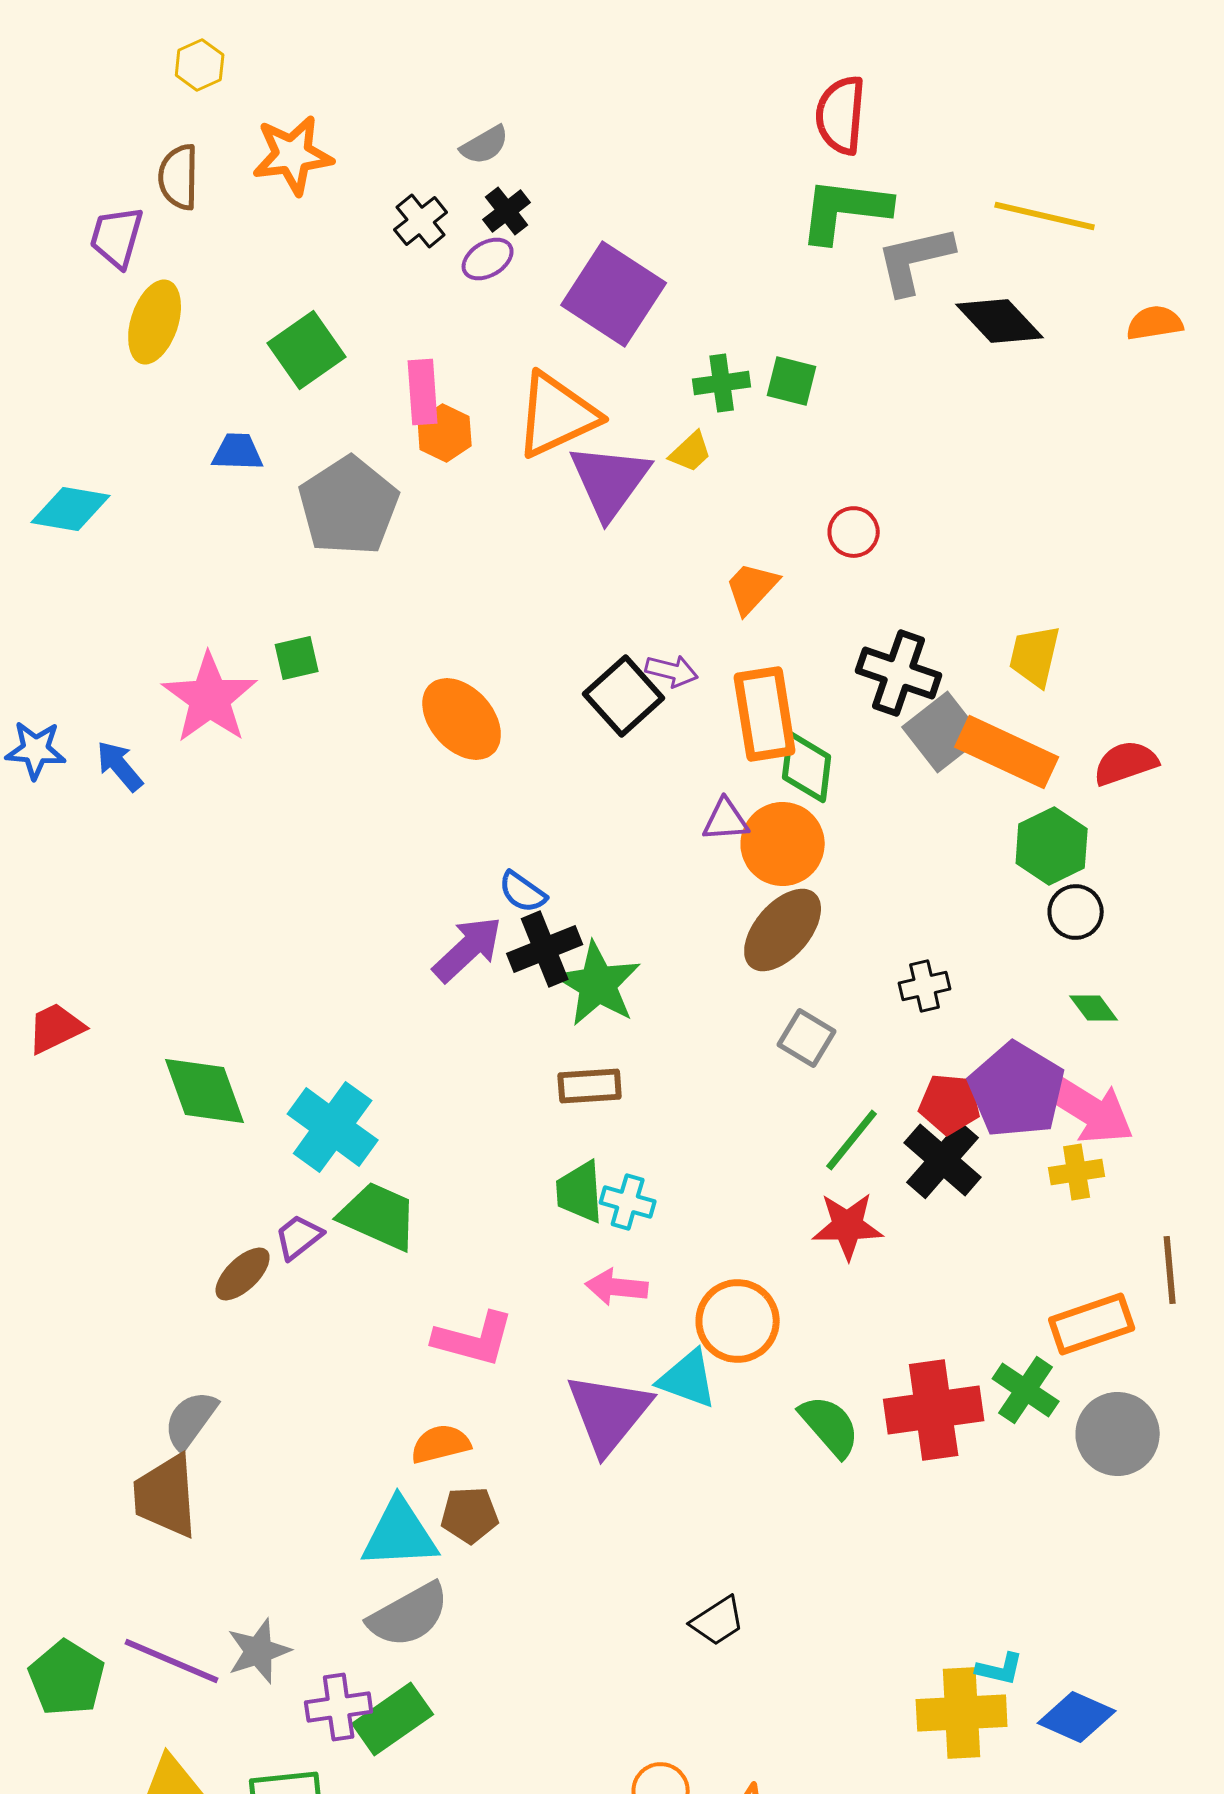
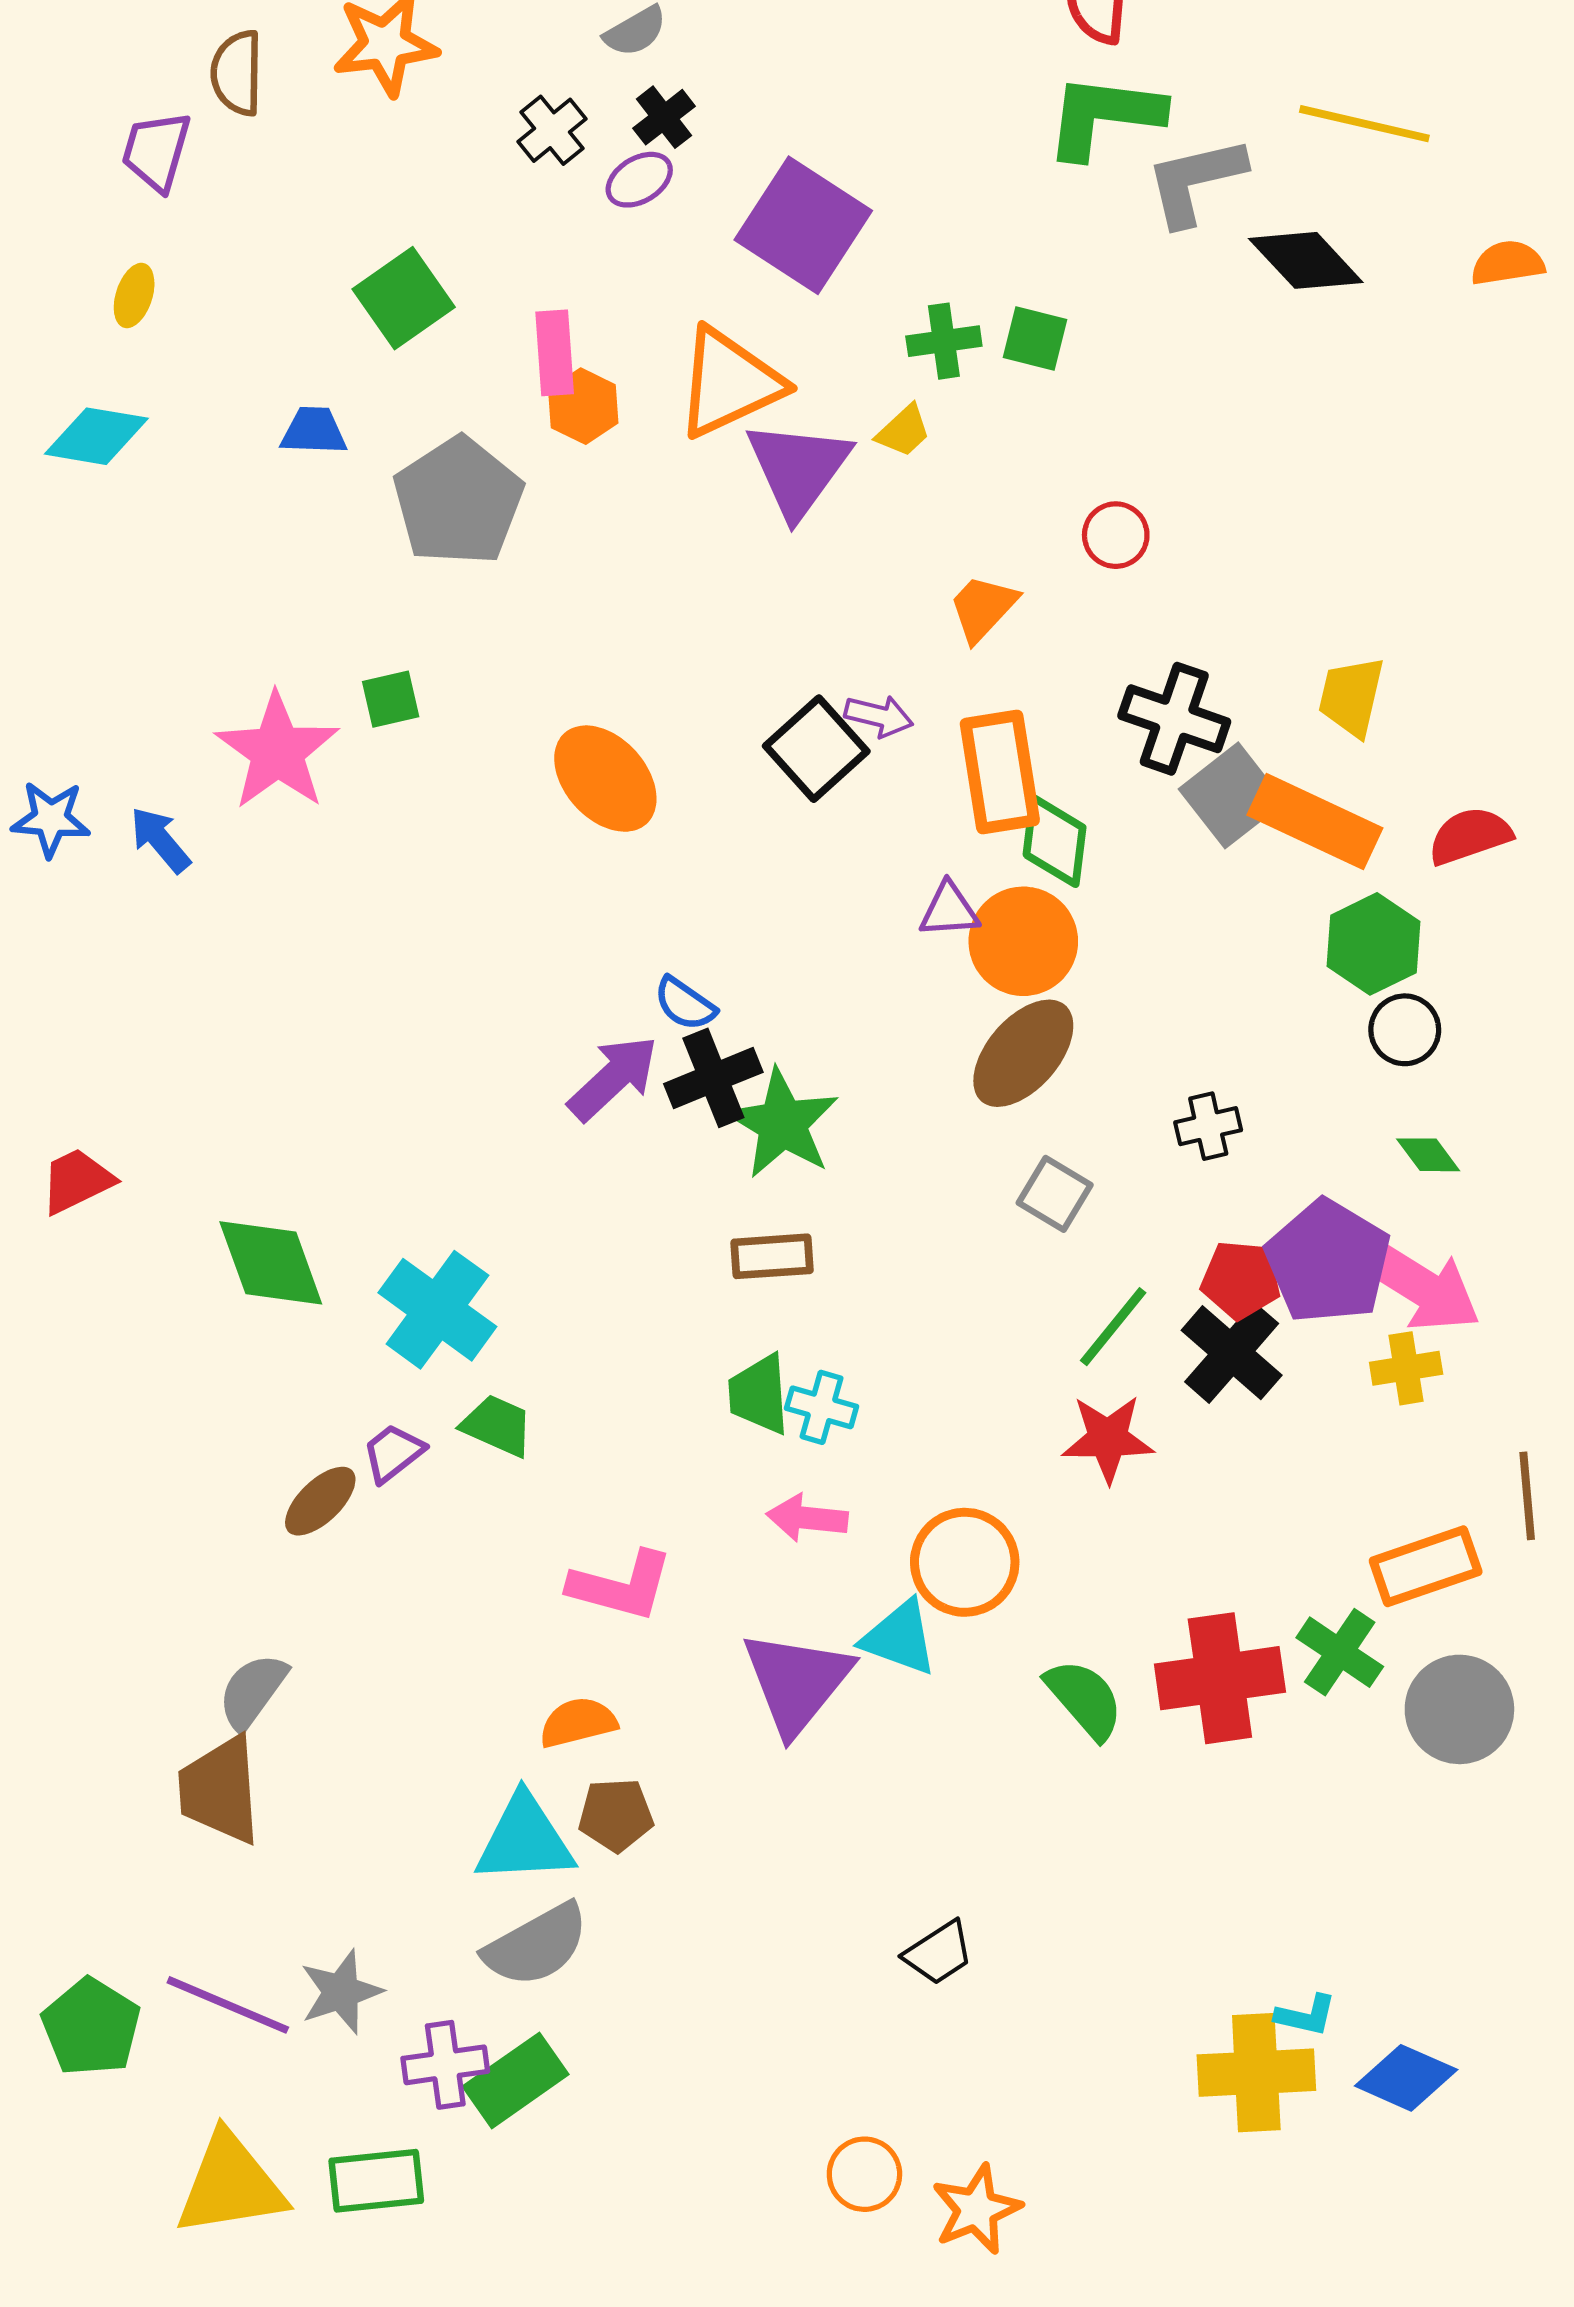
yellow ellipse: (155, 322) -> (134, 296), moved, size x0.6
cyan diamond: (71, 509) -> (96, 436), moved
green trapezoid: (379, 1216) -> (497, 1426), size x0.7

